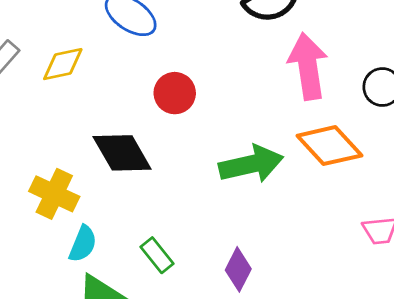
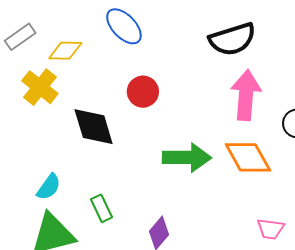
yellow cross: (54, 194) -> (40, 87), moved

